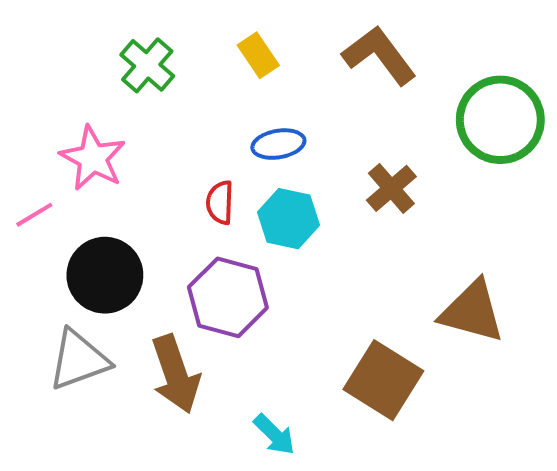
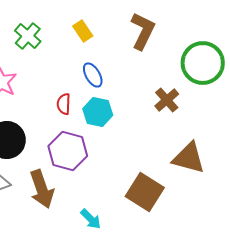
brown L-shape: (379, 55) -> (143, 31), turned 63
blue ellipse: (278, 144) -> (93, 75), turned 70
brown cross: (391, 188) -> (167, 100), moved

